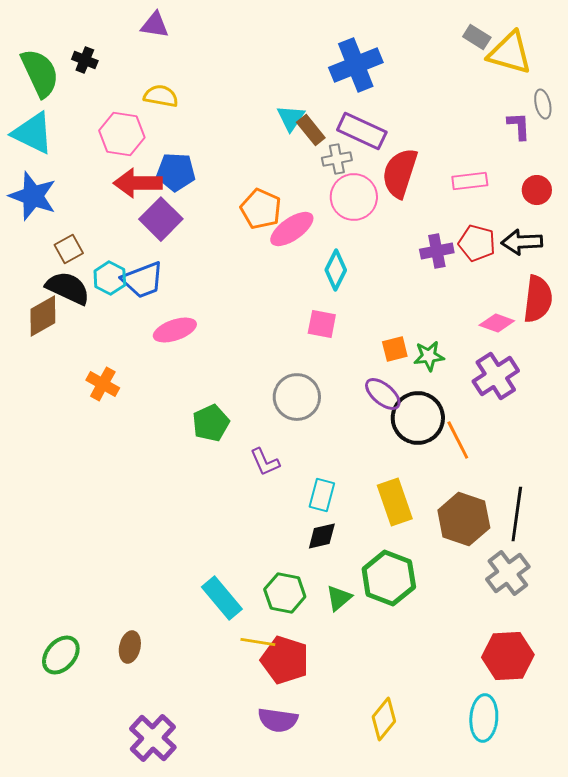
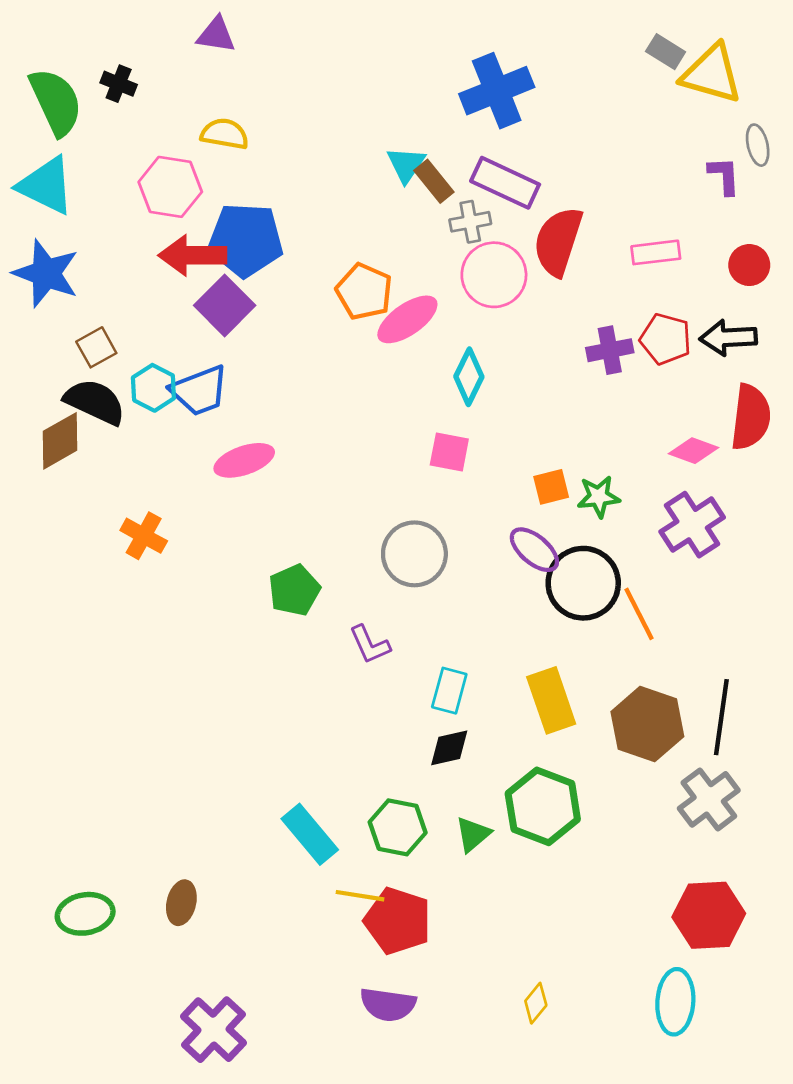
blue pentagon: (176, 172) -> (246, 240), size x1.4
green ellipse: (61, 655) -> (85, 914), turned 39
yellow diamond: (384, 719) -> (536, 1003), size x0.7

